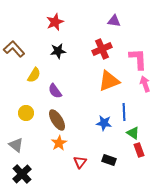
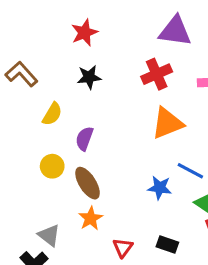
purple triangle: (114, 21) -> (175, 31), size x1.6
purple semicircle: (55, 91) -> (84, 139), turned 56
blue line: (124, 112) -> (190, 171), turned -60
yellow circle: (26, 113) -> (52, 166), moved
gray triangle: (16, 145) -> (49, 235), moved

